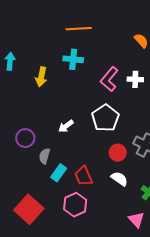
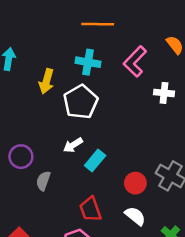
pink L-shape: (109, 79) -> (135, 62), moved
white pentagon: (105, 118) -> (81, 102), moved
cyan rectangle: (59, 173) -> (95, 160), moved

